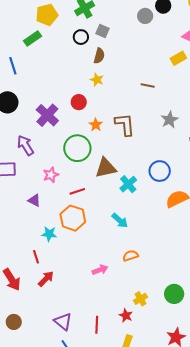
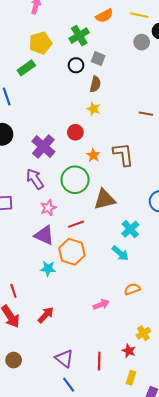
purple arrow: (25, 145) -> (35, 179), moved
cyan cross: (128, 184) -> (130, 229), moved
purple triangle: (34, 200) -> (44, 235), moved, size x1.5
red line: (36, 257) -> (13, 291), moved

